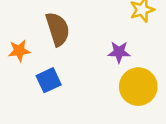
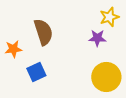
purple star: (119, 52) -> (97, 38), moved

